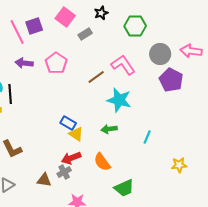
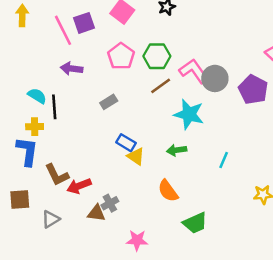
green hexagon: (135, 26) -> (157, 56), moved
gray rectangle: (85, 34) -> (109, 102), moved
gray circle: (160, 54) -> (215, 78), moved
pink pentagon: (56, 63) -> (121, 56), moved
red arrow: (71, 158) -> (79, 186), moved
gray cross: (64, 172) -> (110, 203), moved

